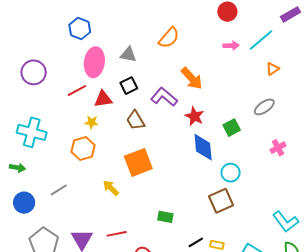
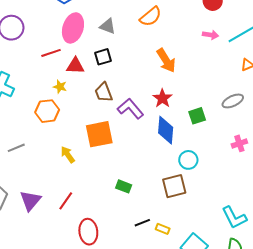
purple L-shape: (164, 97) -> (130, 109), moved
green rectangle: (165, 217) -> (124, 186), moved
red line: (117, 234) -> (66, 201), turned -54

